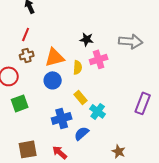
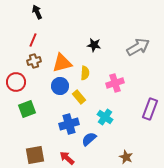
gray arrow: (131, 41) -> (138, 47), turned -35
pink cross: (99, 59) -> (115, 83), moved
yellow rectangle: (81, 97) -> (79, 97), moved

